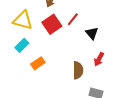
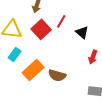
orange rectangle: (38, 63) -> (33, 70), size x1.5
brown semicircle: (78, 70) -> (57, 75), moved, turned 114

